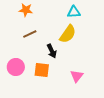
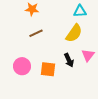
black arrow: (52, 51) -> (69, 60), moved
pink triangle: (77, 76) -> (88, 55), moved

